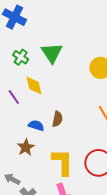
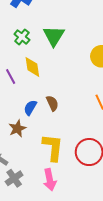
brown semicircle: (57, 119) -> (52, 103), turned -42
blue semicircle: (36, 126) -> (30, 108), turned -84

